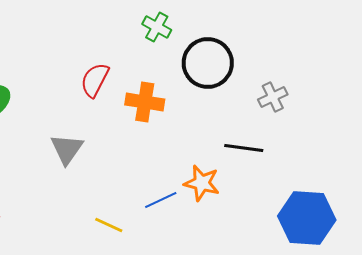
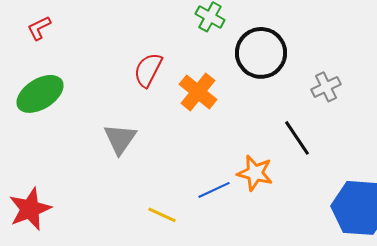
orange cross: (145, 102) -> (198, 92), turned 30
black line: (244, 148) -> (297, 138), turned 48

